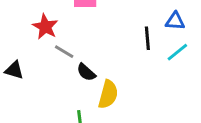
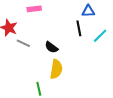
blue triangle: (175, 21) -> (88, 11), moved
black semicircle: (86, 72) -> (51, 47), moved

